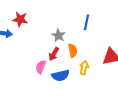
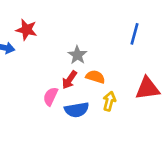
blue line: (87, 22) -> (134, 34), moved
orange semicircle: (73, 50) -> (95, 77), turned -64

